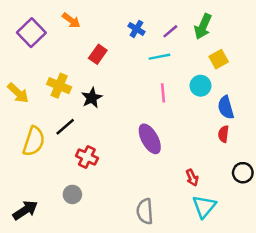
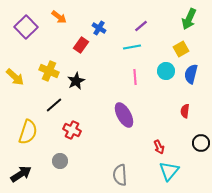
green arrow: (203, 26) -> (189, 19), moved
blue cross: (136, 29) -> (99, 28), moved
blue semicircle: (226, 107) -> (191, 74), moved, turned 30
yellow semicircle: (34, 141) -> (28, 132), moved

